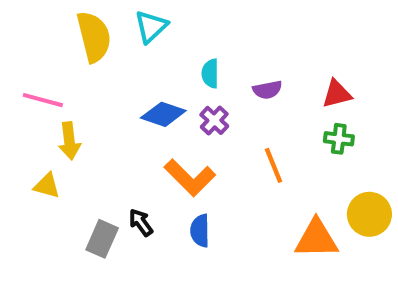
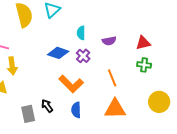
gray rectangle: (102, 239) -> (28, 114), turned -36
orange triangle: (316, 239) -> (115, 109), moved

